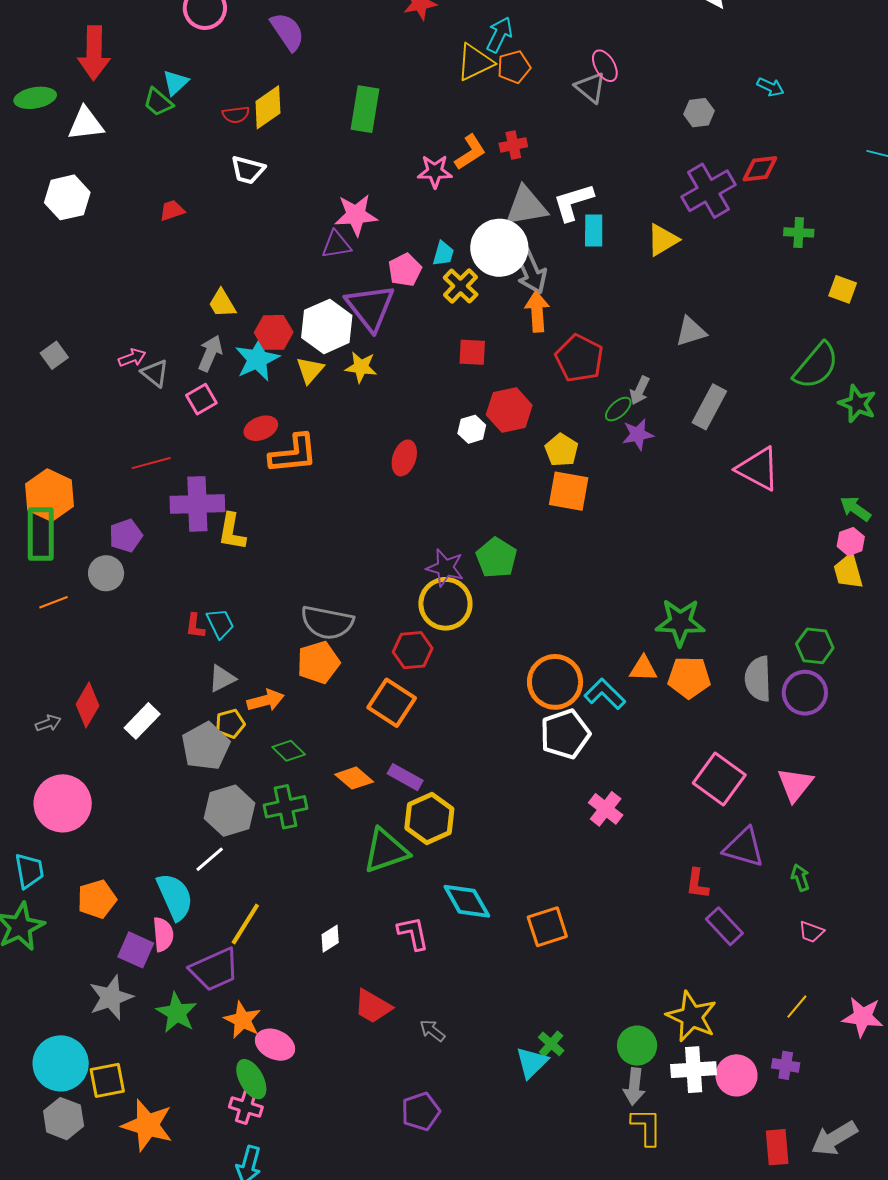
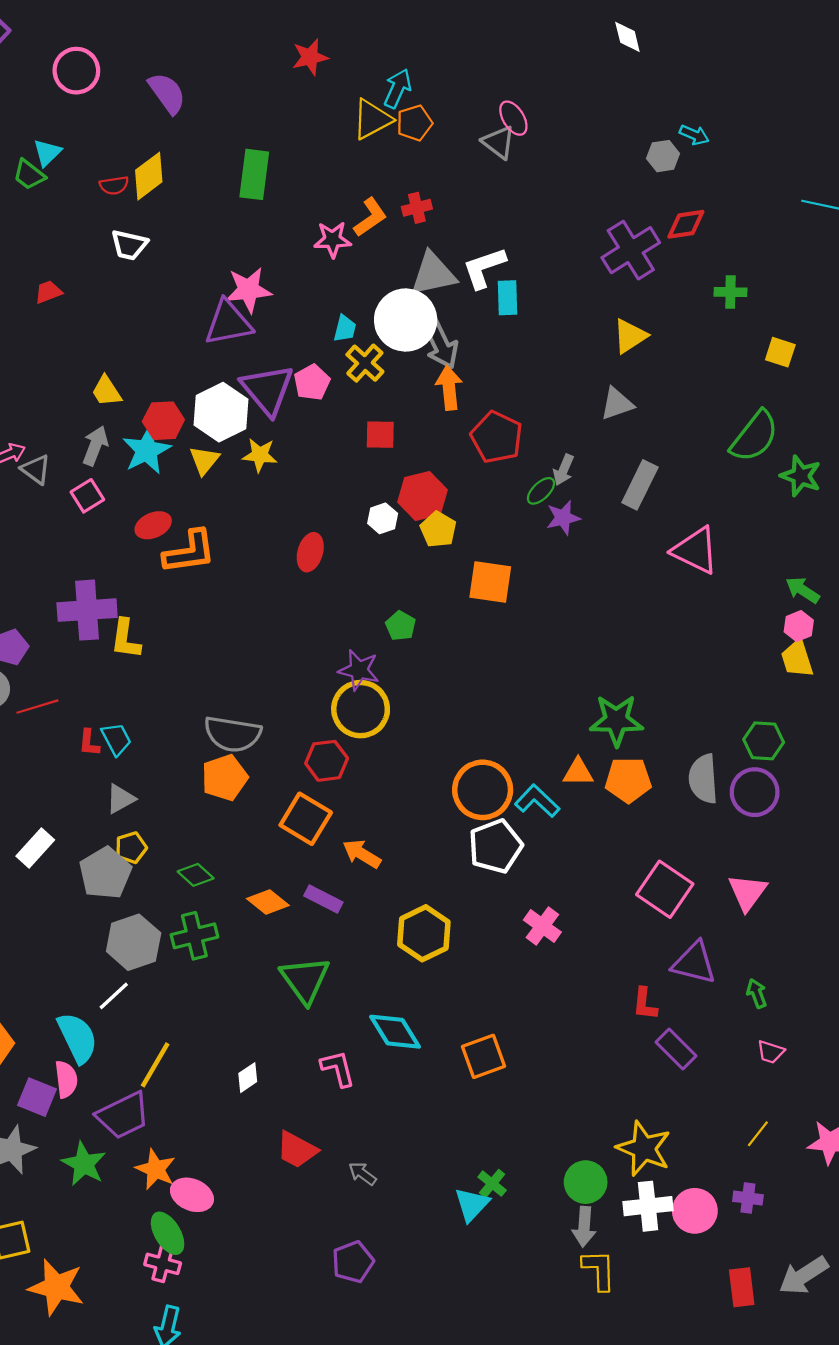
gray hexagon: (699, 113) -> (663, 156), moved
yellow triangle: (663, 240) -> (630, 336), moved
purple triangle: (336, 245) -> (228, 323), size x1.5
pink pentagon: (405, 270) -> (312, 382), moved
yellow pentagon: (561, 450) -> (438, 529), moved
red line: (151, 463) -> (37, 707), moved
green pentagon: (496, 558) -> (401, 626), moved, size x0.7
orange arrow: (266, 700) -> (362, 854), moved, turned -132
yellow hexagon: (429, 819) -> (424, 933), moved
green triangle: (386, 851) -> (305, 980), turned -45

